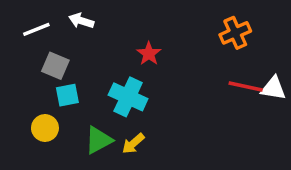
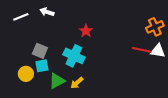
orange cross: (235, 33) -> (155, 27), moved
gray square: (55, 66) -> (40, 51), moved
cyan square: (67, 95) -> (42, 66), moved

